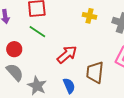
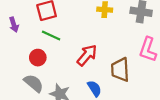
red circle: (14, 49) -> (38, 58), moved

